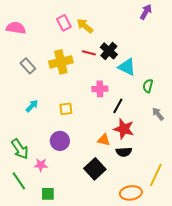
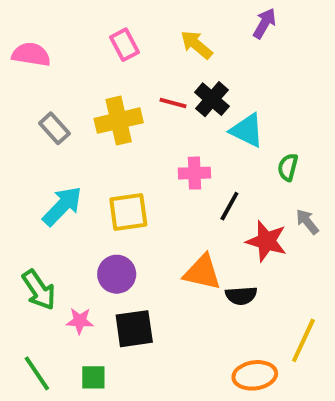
purple arrow: (146, 12) -> (264, 23), moved
yellow arrow: (85, 26) -> (196, 45), moved
cyan arrow: (32, 106) -> (62, 206), size x1.6
yellow square: (66, 109) -> (128, 212), size x1.5
red star: (124, 129) -> (266, 241), moved
orange triangle: (104, 140) -> (202, 272), size x1.5
black square: (95, 169) -> (134, 329), moved, turned 35
green line: (19, 181) -> (37, 373), moved

